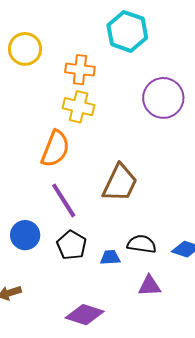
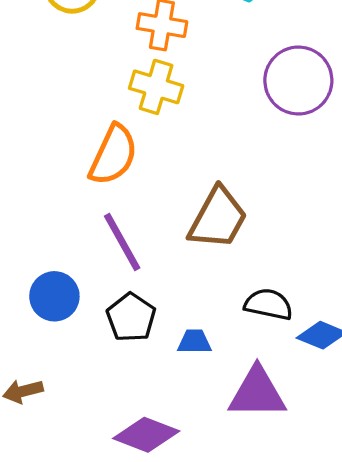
black semicircle: (142, 244) -> (268, 304), moved
purple triangle: (149, 286) -> (257, 393), size x1.5

